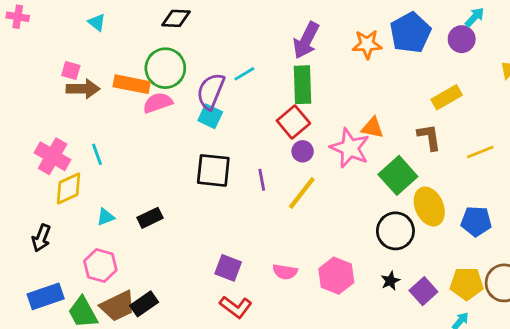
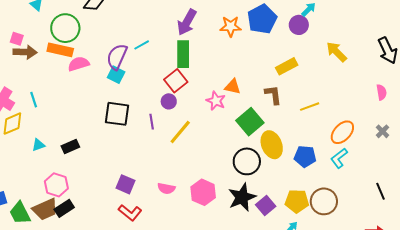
green circle: (165, 68) -> (65, 28), moved
pink star: (350, 148) -> (216, 101), size x0.7
purple circle: (303, 151) -> (169, 101), moved
pink hexagon: (100, 265) -> (56, 185), moved
black star: (390, 281) -> (242, 197), size x2.0

